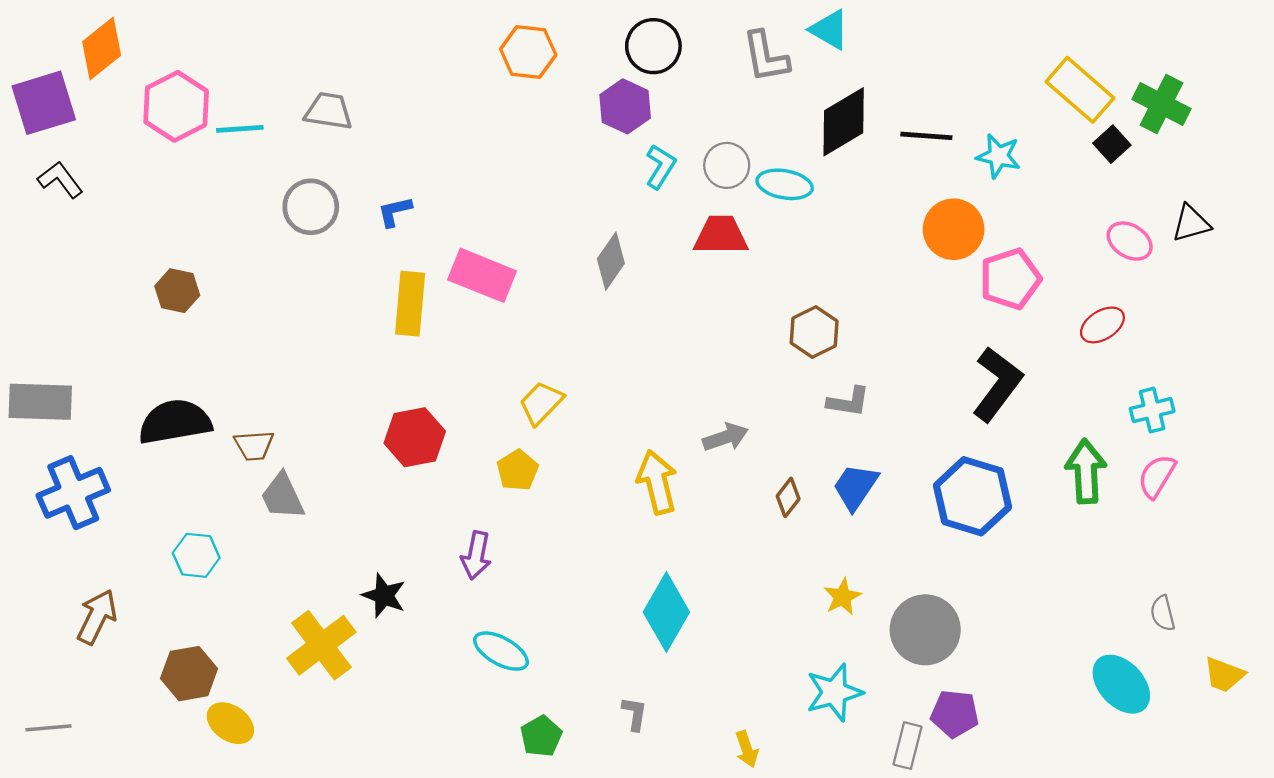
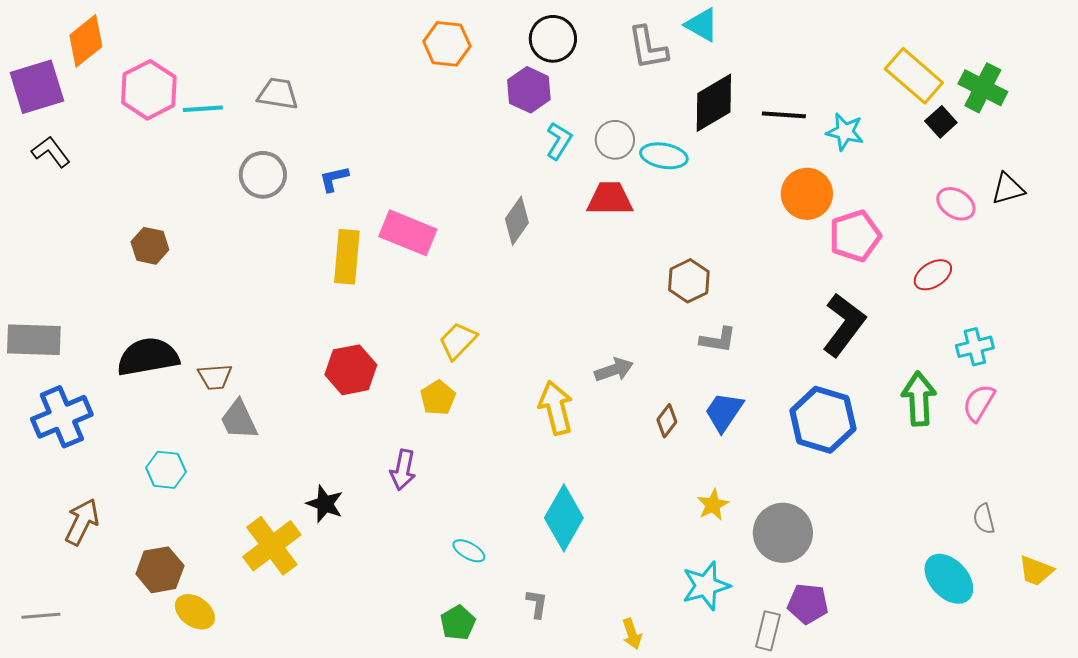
cyan ellipse: (501, 651) -> (469, 551), moved, size x0.7

